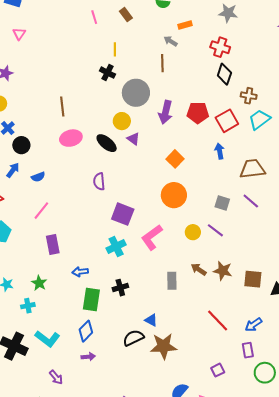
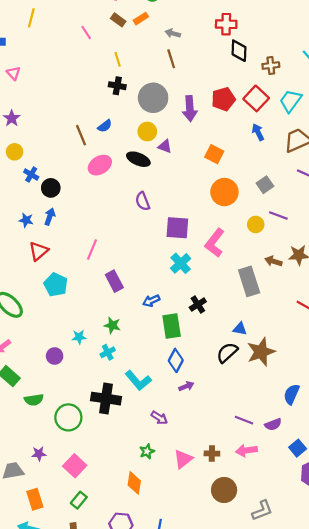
orange rectangle: (185, 25) -> (141, 19), moved
cyan trapezoid: (259, 119) -> (290, 101), moved
blue semicircle: (38, 177) -> (105, 126), moved
gray square: (222, 203) -> (265, 185), moved, turned -35
gray rectangle: (172, 281) -> (249, 281), size x1.5
cyan L-shape: (47, 339) -> (138, 380), turned 30

